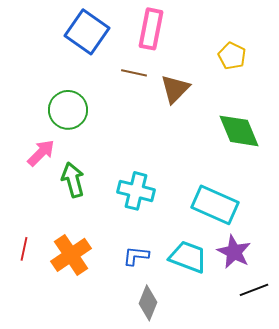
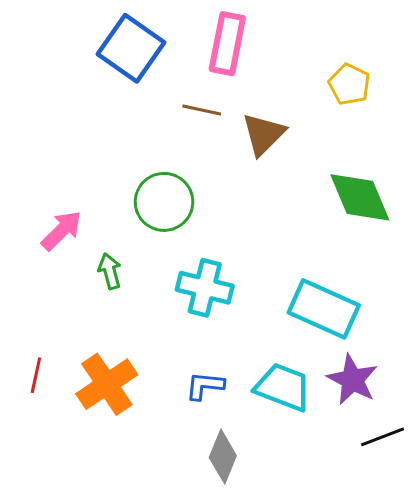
green circle: (68, 110) -> (164, 202), moved
green arrow: (73, 180) -> (110, 271), size x0.7

